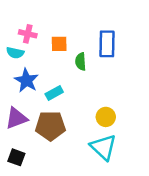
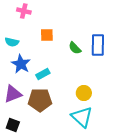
pink cross: (28, 34) -> (24, 11), moved
blue rectangle: (107, 44) -> (98, 45), moved
green semicircle: (81, 62) -> (75, 48), moved, turned -40

